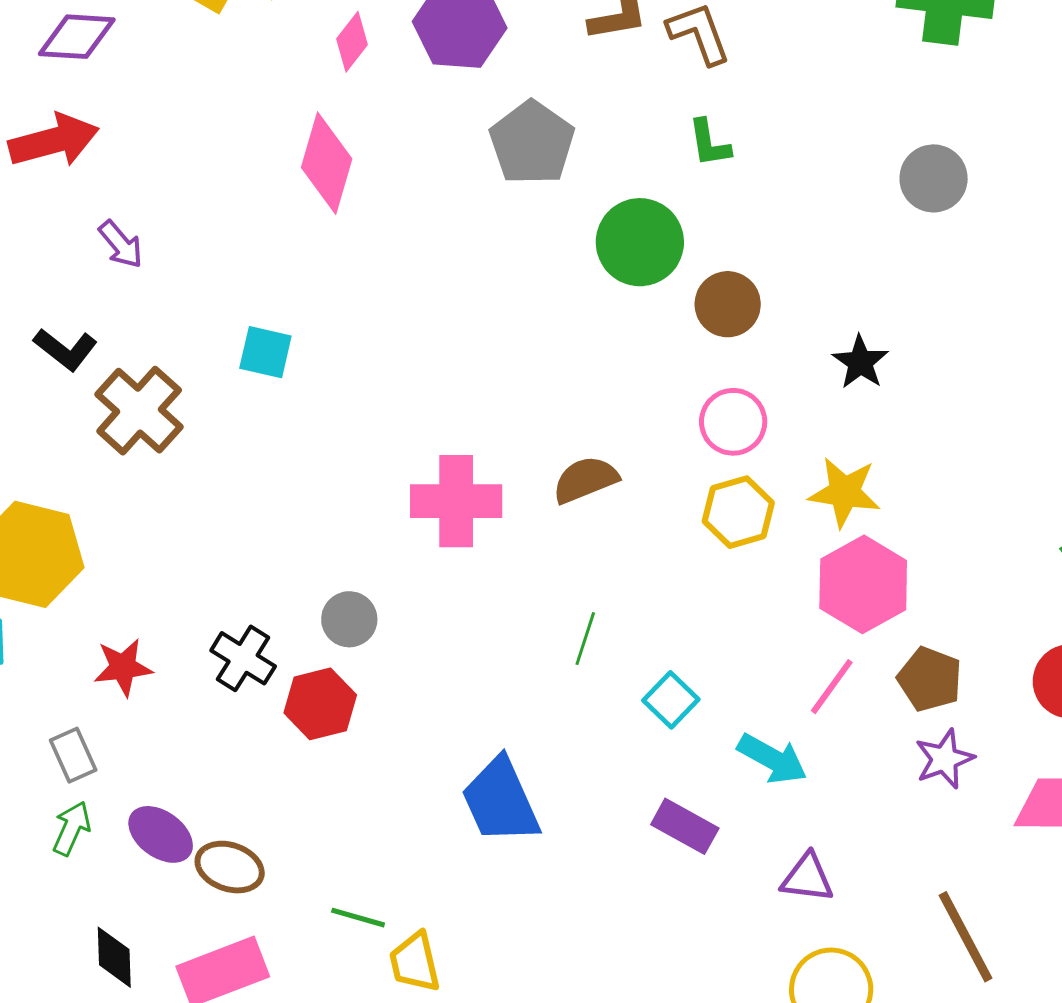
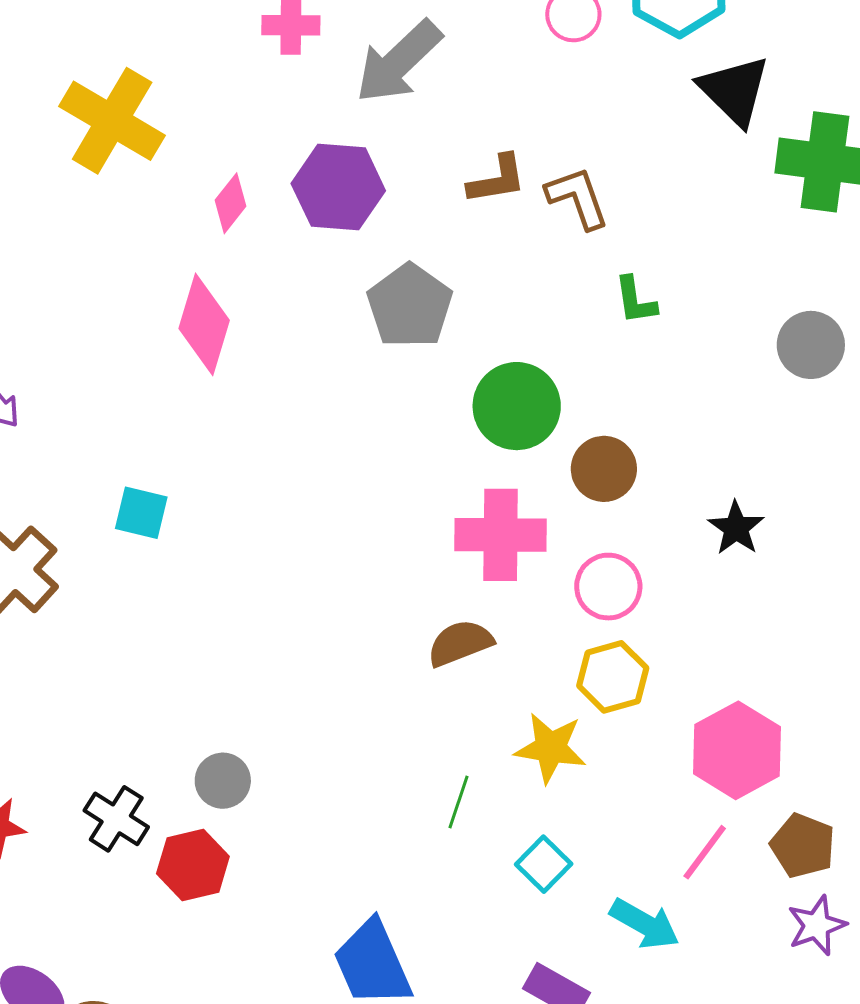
green L-shape: (709, 143) -> (635, 300), moved
yellow star: (845, 492) -> (551, 748), moved
pink cross: (456, 501) -> (501, 535), moved

